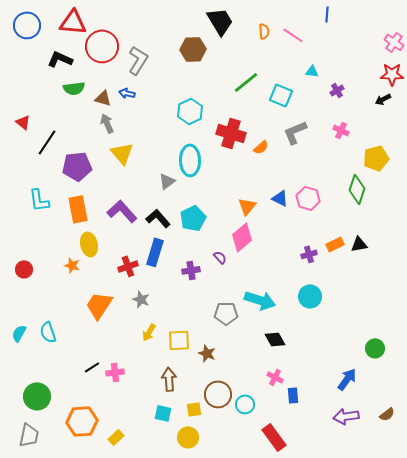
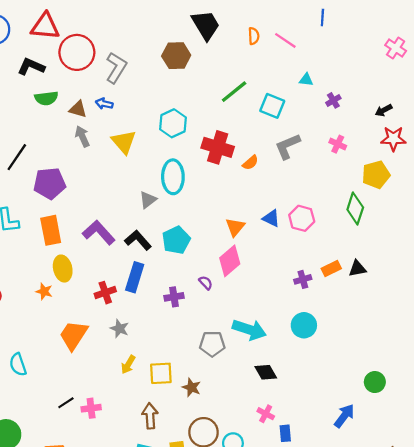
red star: (392, 74) -> (393, 139), moved
yellow triangle: (122, 153) -> (124, 142), moved

